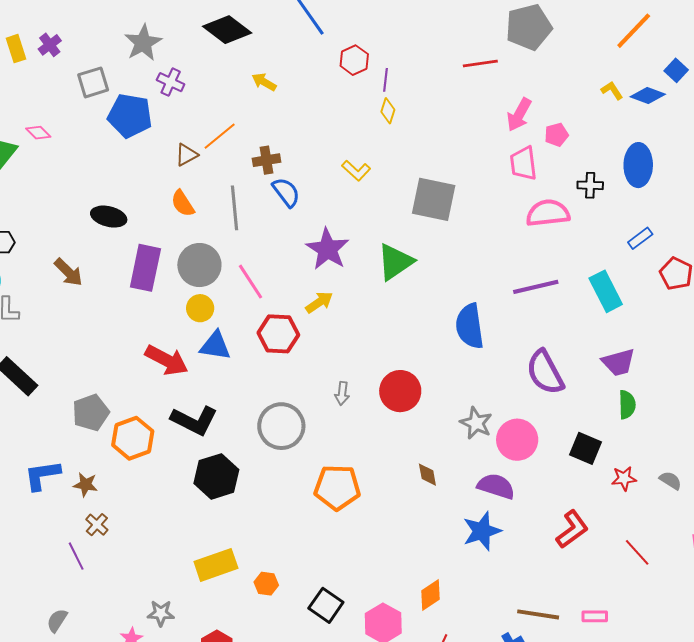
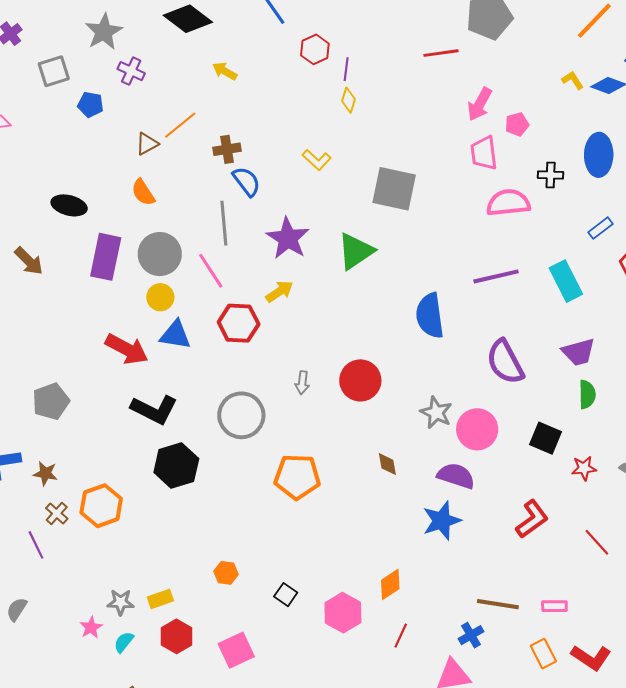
blue pentagon: (130, 116) -> (90, 105), size x0.6
gray line: (234, 208) -> (224, 223), moved
orange hexagon: (133, 438) -> (101, 506), moved
yellow rectangle: (216, 565) -> (160, 599), moved, size x0.6
black square: (326, 605) -> (286, 595), size x0.7

